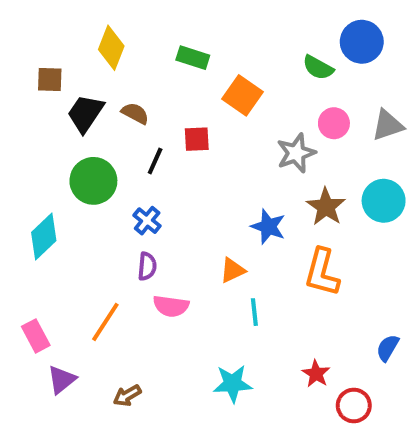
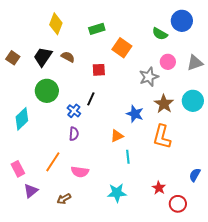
green rectangle: (193, 58) -> (97, 29), turned -35
brown square: (50, 80) -> (13, 58), moved, turned 32
black line: (155, 161) -> (91, 99), moved
pink semicircle: (171, 306) -> (80, 172), moved

